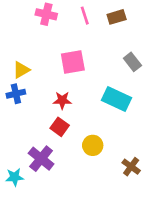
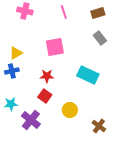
pink cross: (46, 14) -> (25, 11), moved
brown rectangle: (117, 17) -> (98, 13), moved
gray rectangle: (132, 62) -> (100, 38), moved
cyan star: (15, 177) -> (11, 104), moved

